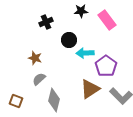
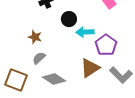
gray diamond: (54, 100) -> (54, 79), turned -70
brown square: (16, 101) -> (16, 80), size x1.6

